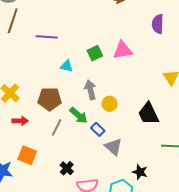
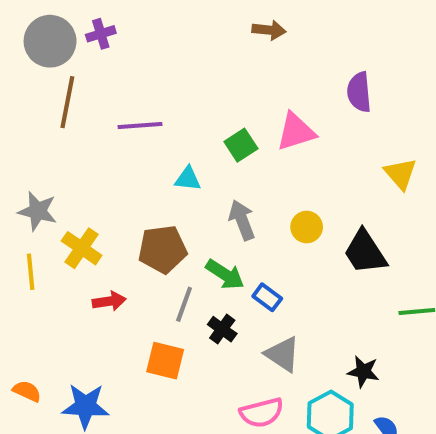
purple semicircle: (158, 24) -> (359, 92), moved
yellow circle: (110, 104) -> (307, 227), moved
gray triangle: (113, 147) -> (283, 354), moved
orange square: (27, 155) -> (165, 361), moved
black cross: (67, 168) -> (222, 329), moved

